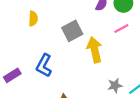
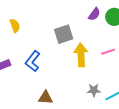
yellow semicircle: (33, 19) -> (15, 26), moved, turned -32
pink line: (121, 28) -> (108, 52), moved

